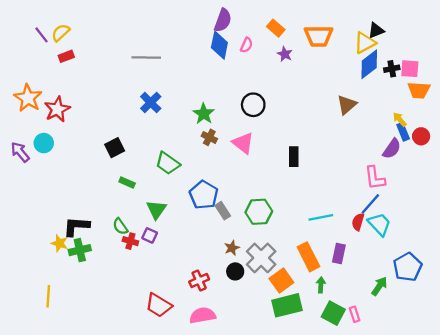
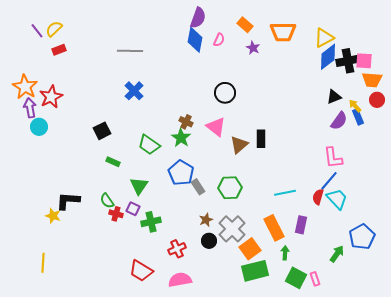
black triangle: (376, 30) -> (334, 97), moved
black cross: (392, 69) -> (348, 61), size x1.6
brown triangle: (347, 105) -> (239, 145), moved
green star: (204, 114) -> (181, 138), moved
red circle: (421, 136) -> (377, 100), moved
purple semicircle: (392, 149) -> (339, 121), moved
purple arrow: (20, 152) -> (30, 108), moved, turned 30
green cross: (80, 250) -> (151, 222), moved

